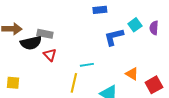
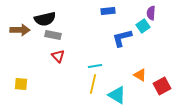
purple semicircle: (154, 28) -> (151, 13), moved
black semicircle: (31, 43) -> (45, 19), moved
yellow line: (74, 83) -> (93, 84), moved

